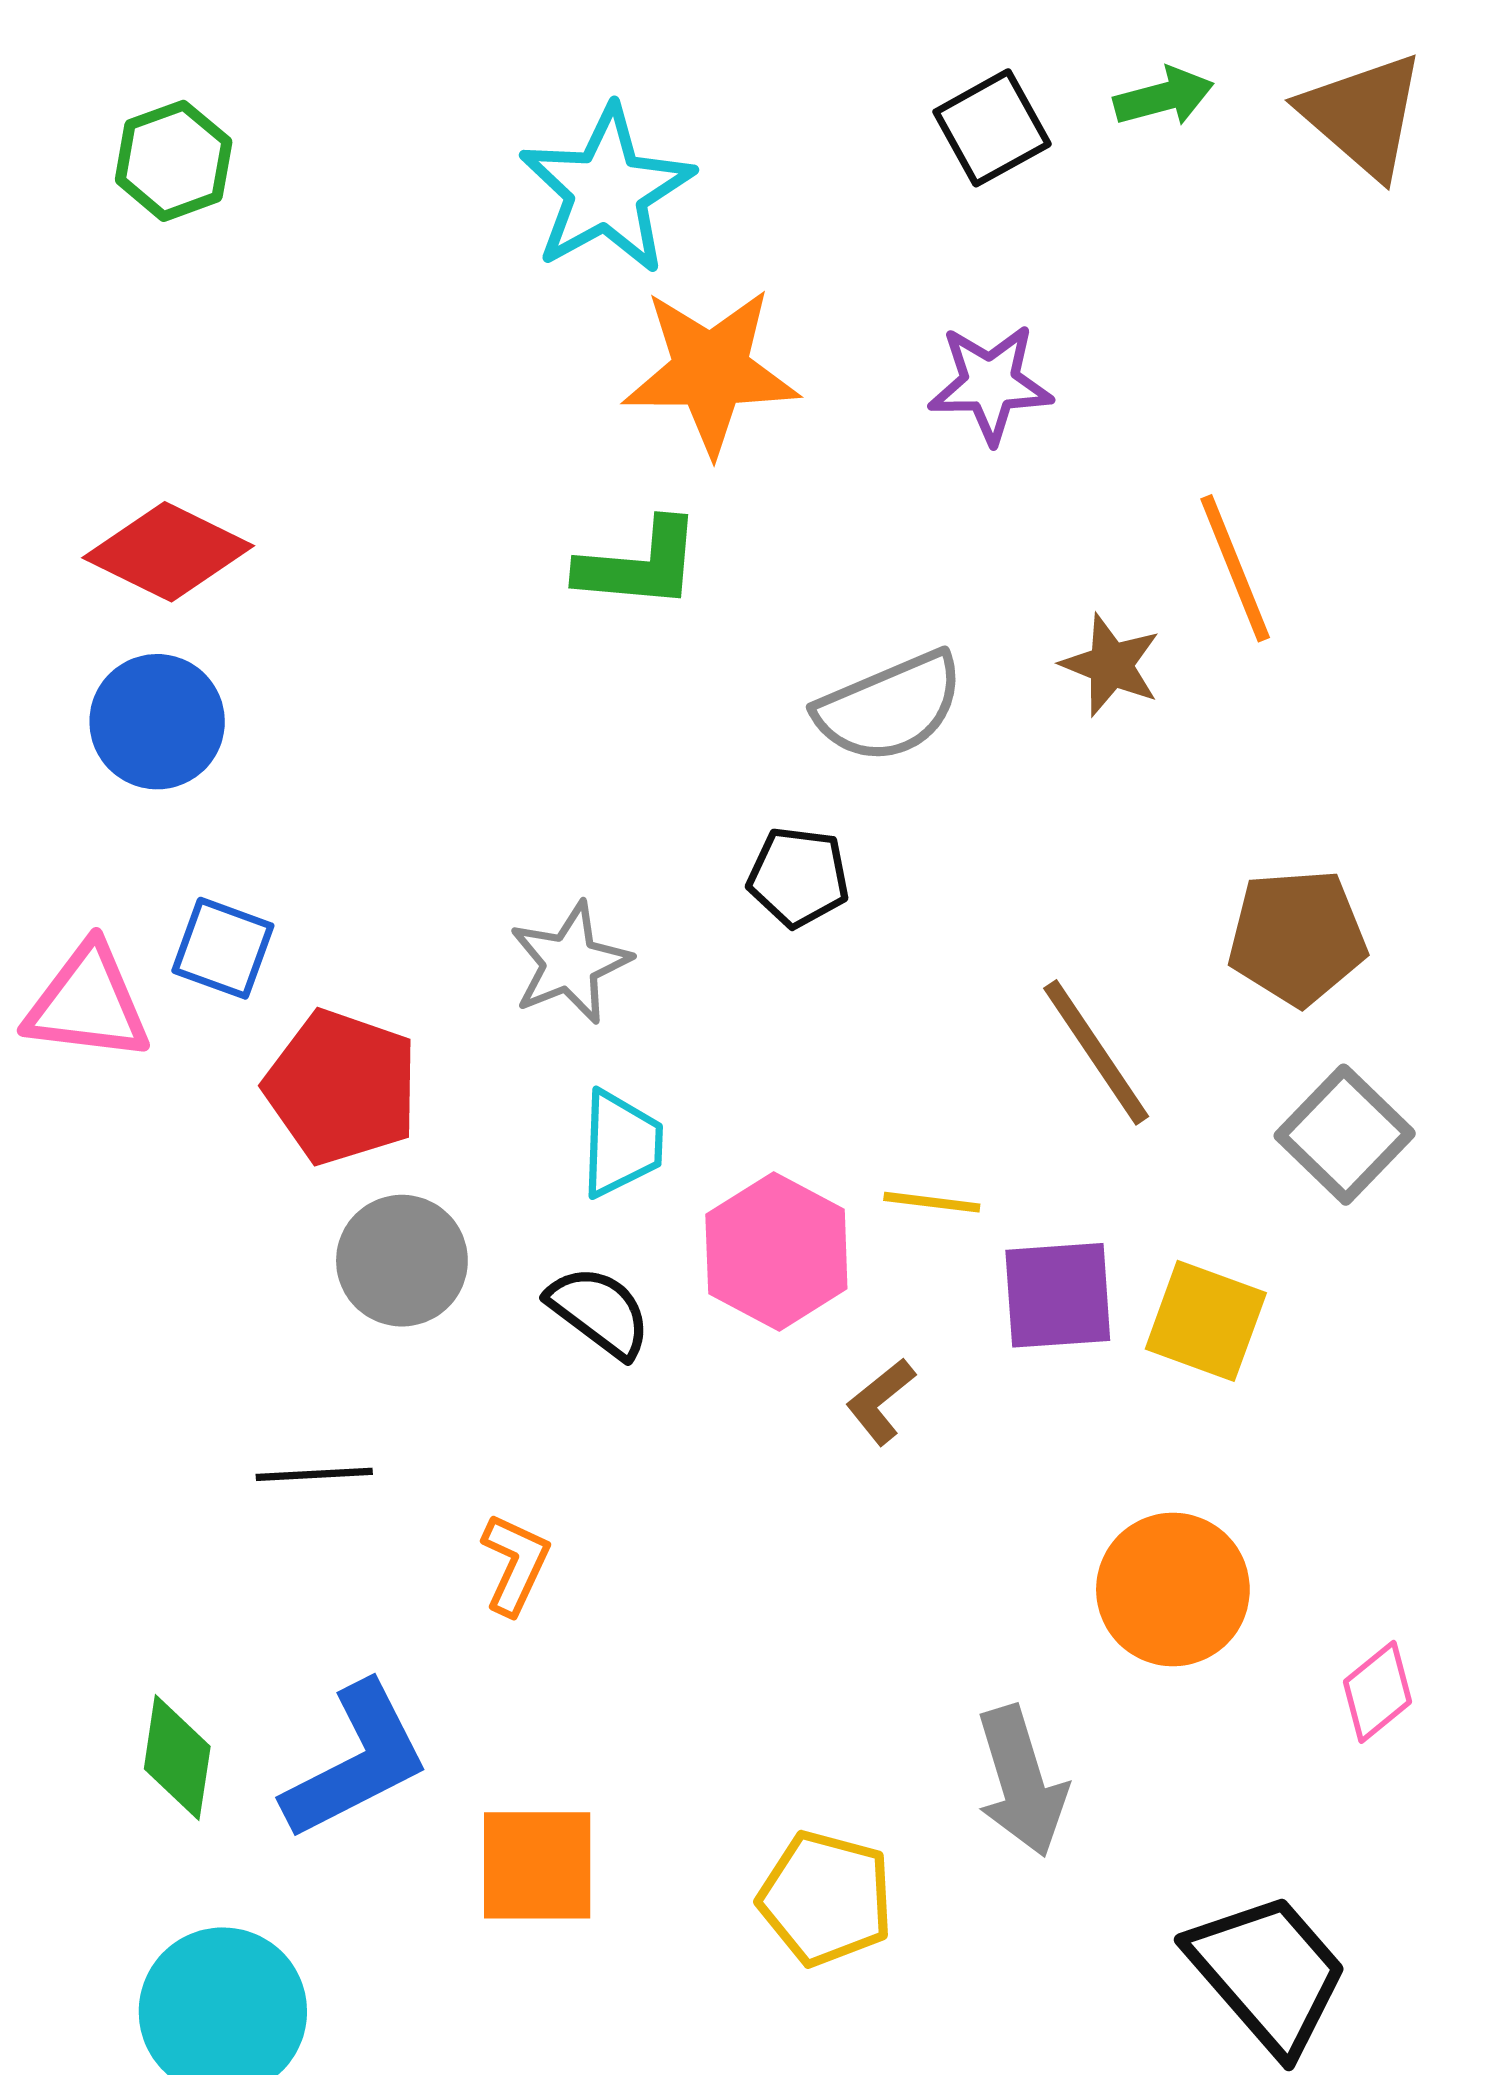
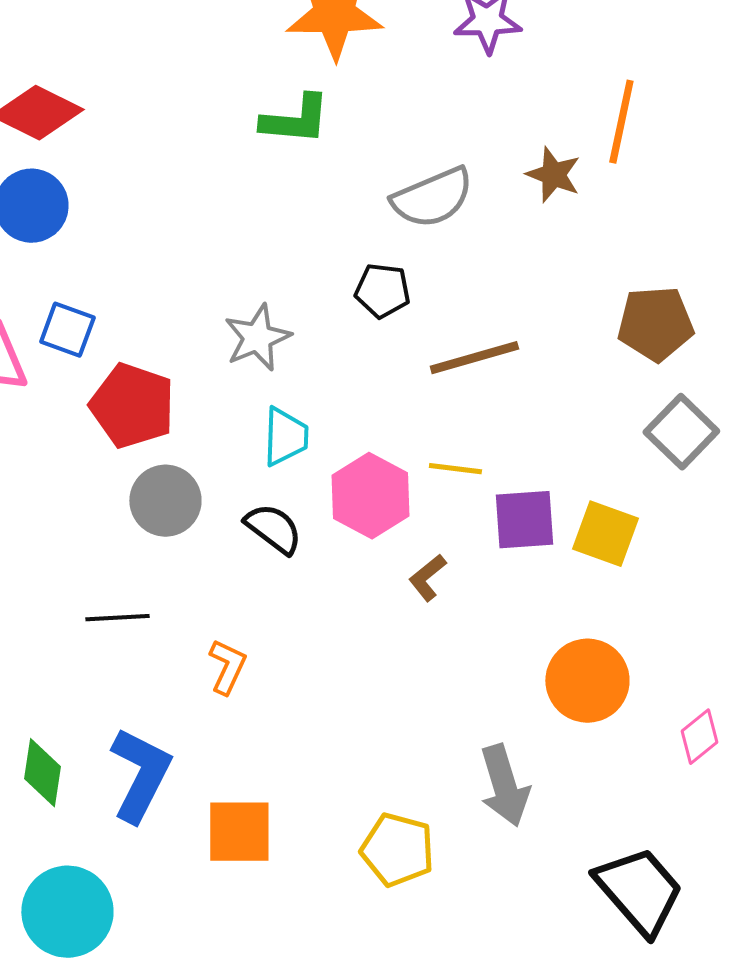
orange line: (1235, 568) -> (621, 122), turned 34
brown line: (1096, 1052) -> (474, 358), moved, turned -72
blue L-shape: (356, 1761) -> (140, 775), turned -36

